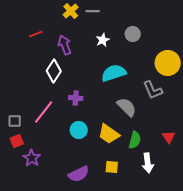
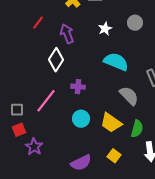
red line: (36, 34) -> (38, 23), turned -32
cyan semicircle: (114, 73) -> (116, 62), turned 40
yellow square: (112, 167) -> (114, 156), turned 32

